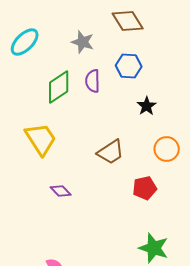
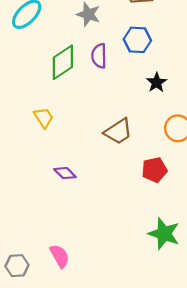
yellow trapezoid: (41, 139) -> (44, 118), size x0.6

